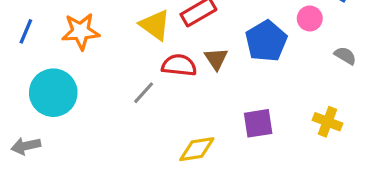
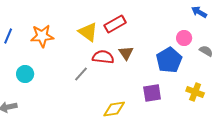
pink circle: (310, 18) -> (184, 38), moved
blue pentagon: (266, 41) -> (169, 60), moved
cyan circle: (53, 93) -> (25, 74), size x0.6

